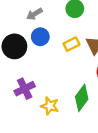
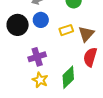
purple cross: (25, 89) -> (37, 57), moved

